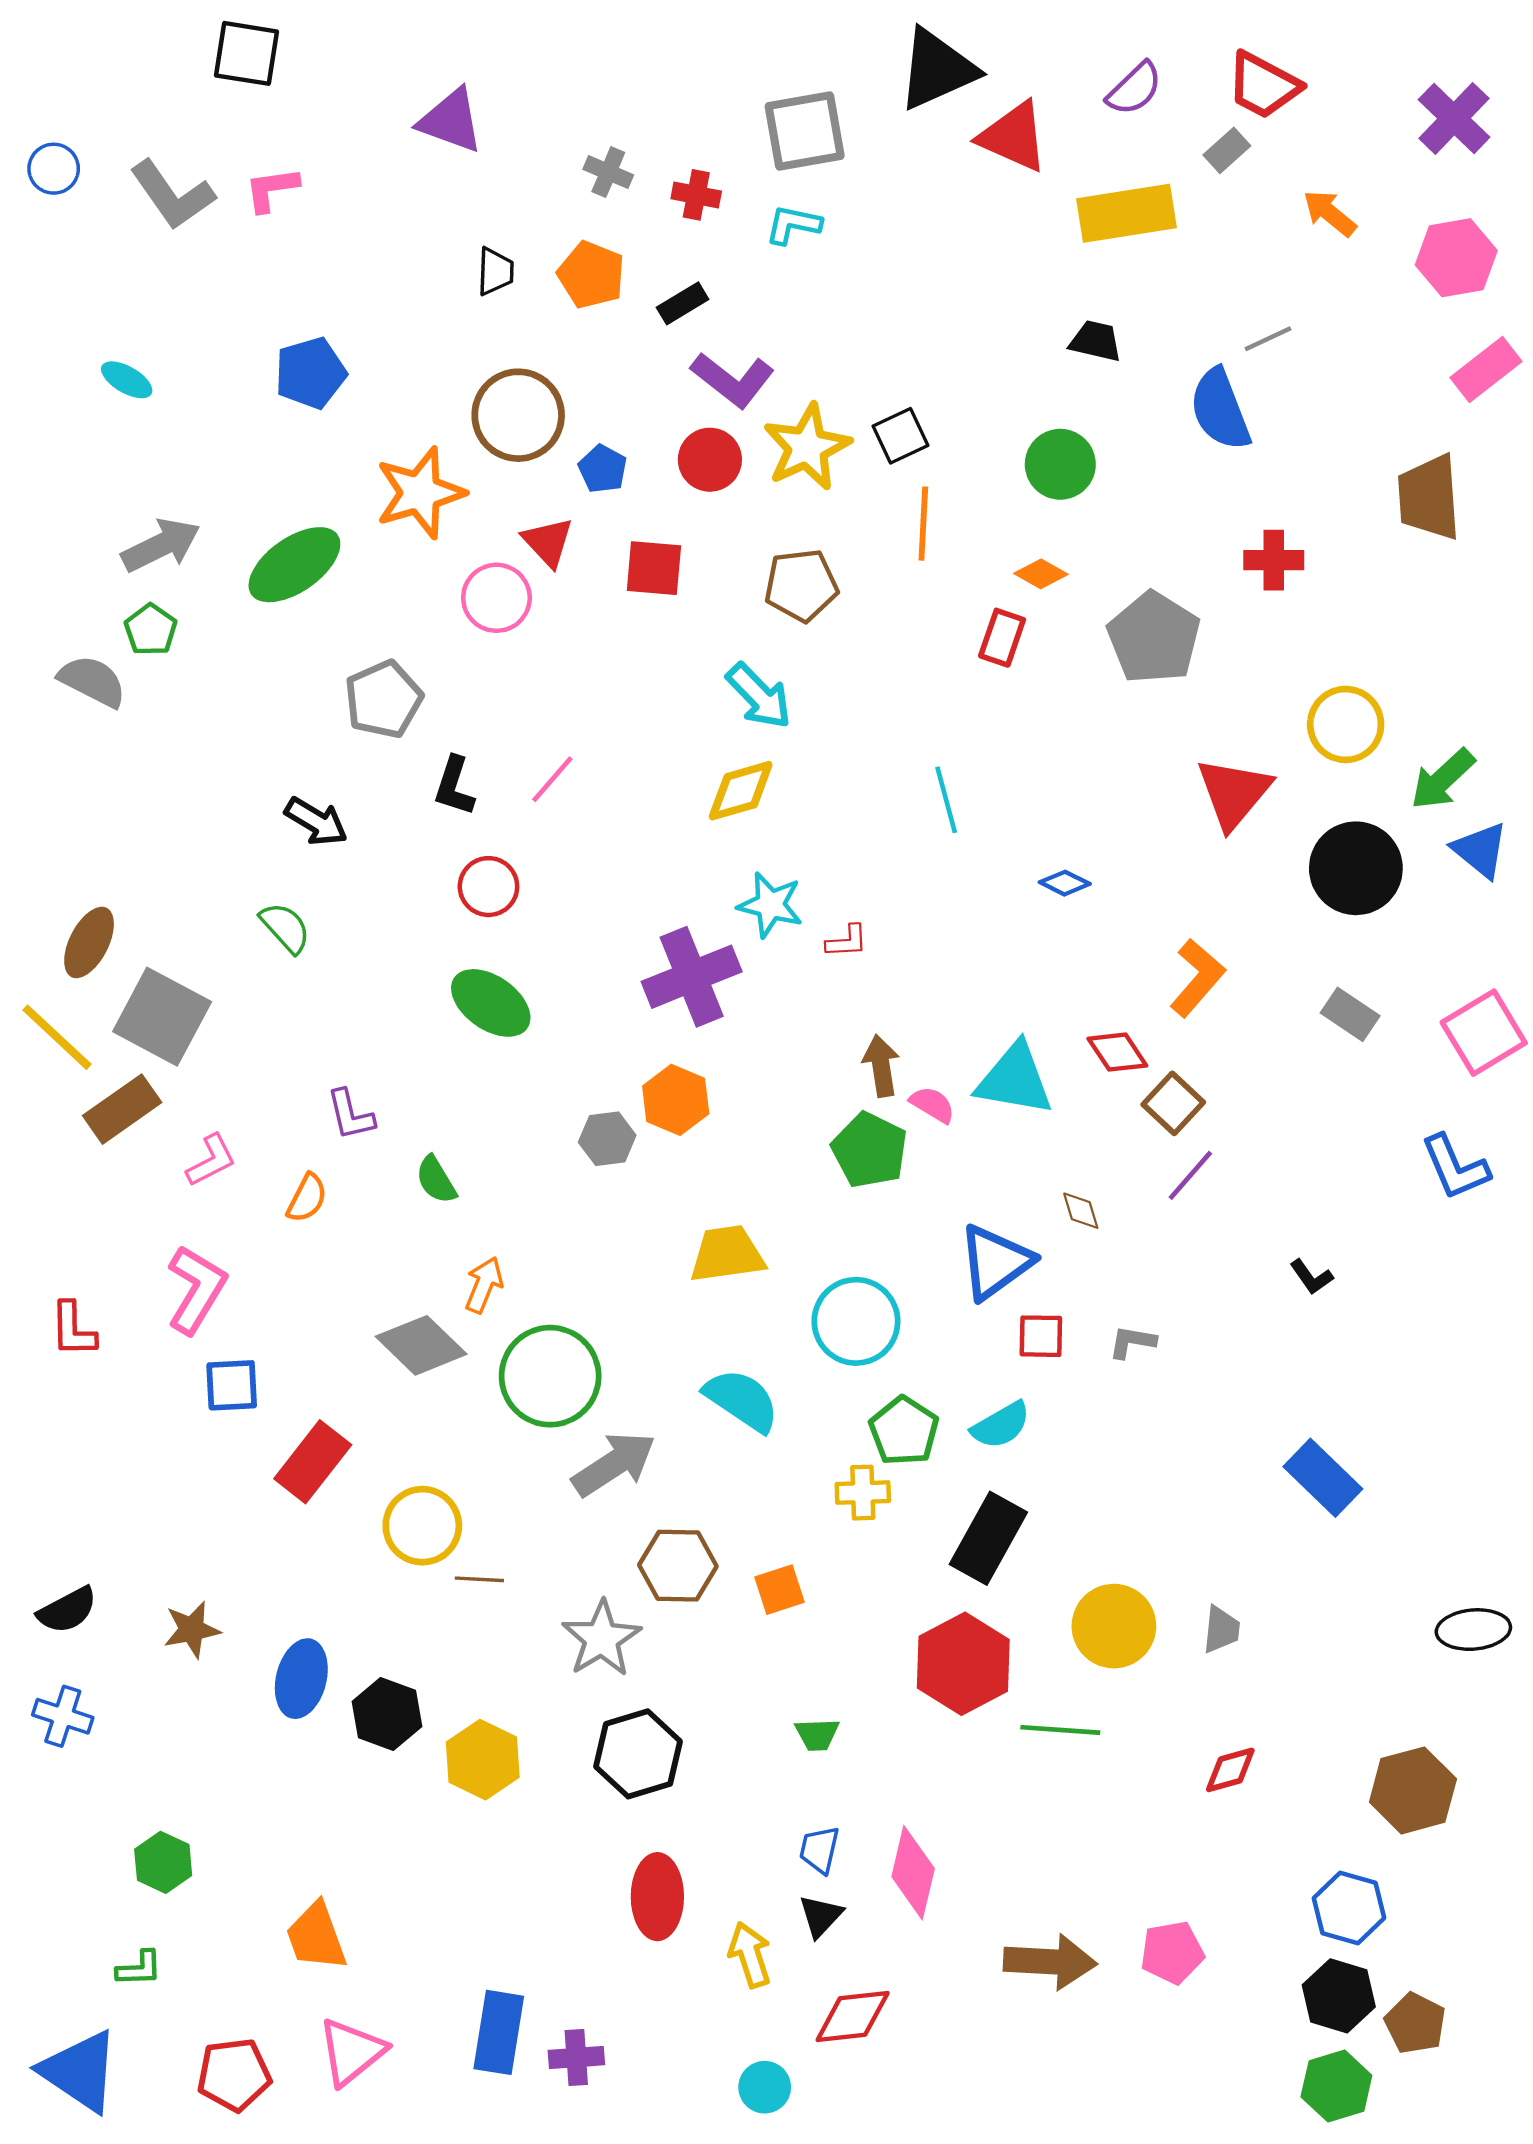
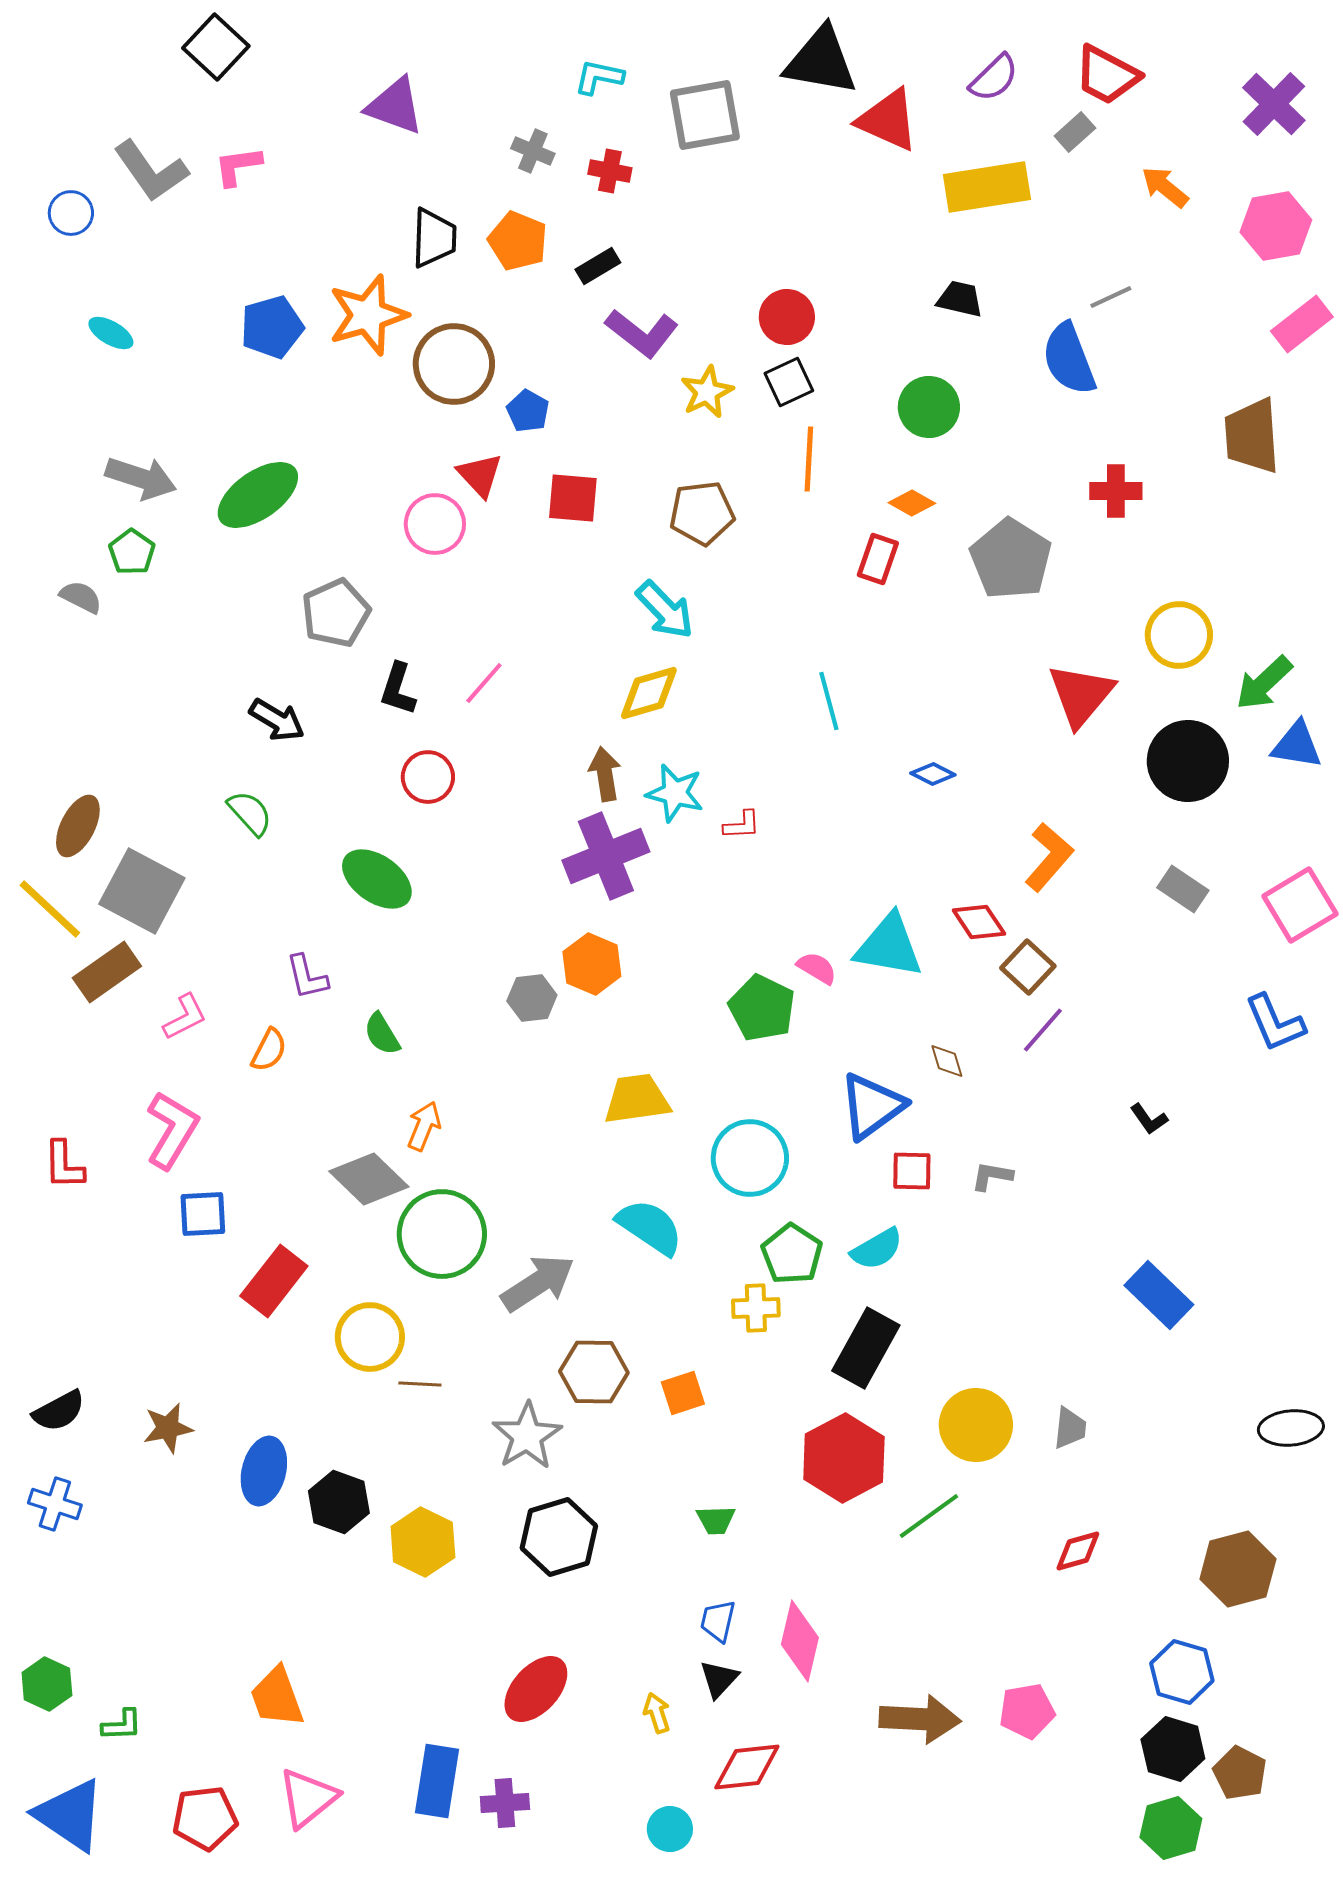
black square: (247, 53) -> (216, 47), turned 34
black triangle: (937, 69) -> (821, 61), turned 34
blue circle: (54, 169) -> (71, 213), moved
cyan L-shape: (793, 225) -> (599, 77), moved
black trapezoid: (495, 271) -> (434, 238), size x1.4
yellow star: (807, 447) -> (707, 392), size x0.7
red circle: (710, 460) -> (787, 317), moved
orange star: (420, 493) -> (368, 315), moved
gray arrow: (161, 545) -> (141, 478), turned 44
gray semicircle: (92, 681) -> (81, 597), size x0.7
blue triangle: (1480, 850) -> (1297, 745), turned -30
green ellipse: (491, 1003) -> (377, 879), moved
brown arrow: (881, 1066) -> (605, 774), moved
green circle: (550, 1376) -> (442, 1234), moved
green line: (1060, 1730) -> (929, 1516), turned -40
green hexagon: (163, 1862) -> (47, 1684), moved
red ellipse: (657, 1897) -> (536, 1689), moved, turned 42
yellow arrow: (750, 1955) -> (657, 1713), size x0.7

